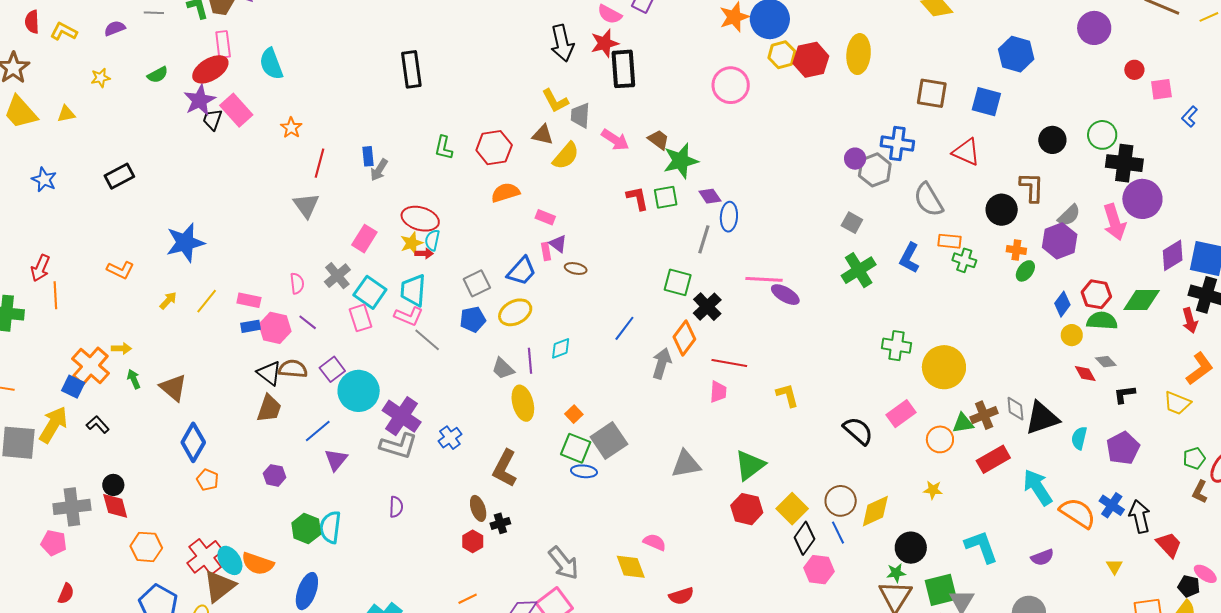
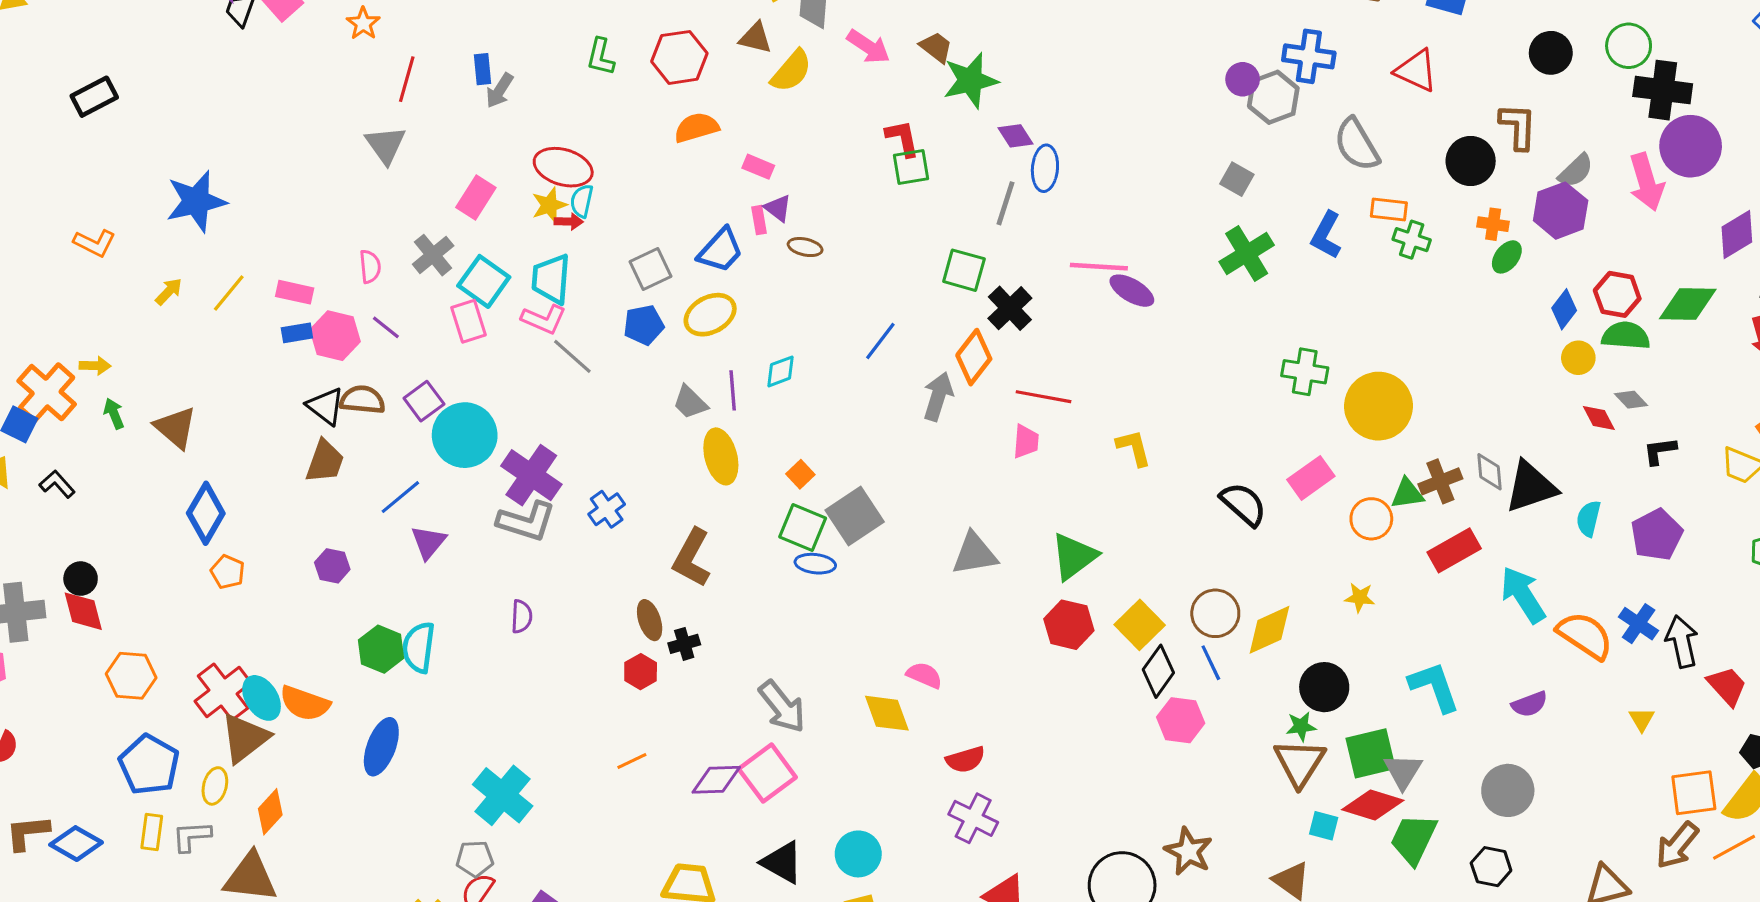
green square: (666, 197) -> (911, 167), moved

